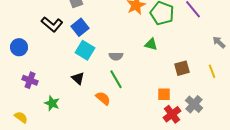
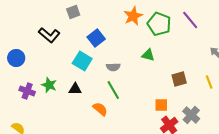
blue square: (80, 27) -> (96, 38), moved
black triangle: (78, 78) -> (75, 89), turned -40
green star: (52, 103) -> (49, 85), moved

